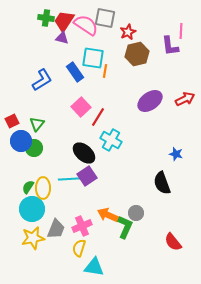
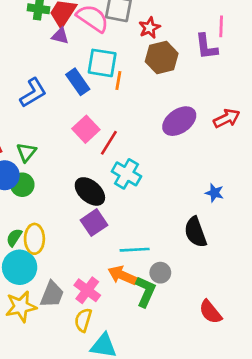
cyan line: (69, 179) -> (135, 250), moved
pink cross: (82, 226) -> (87, 290), turned -30

